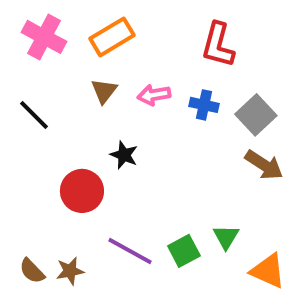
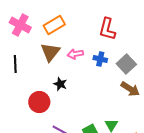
brown triangle: (104, 91) -> (50, 52), size x1.5
black line: (34, 115) -> (15, 64), turned 42

